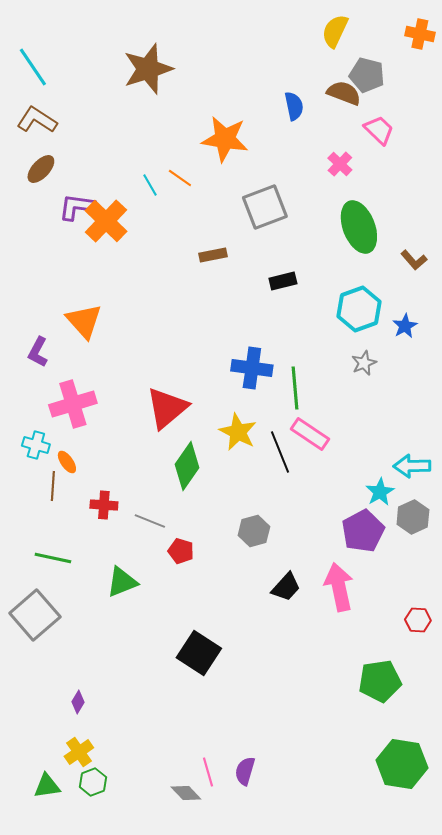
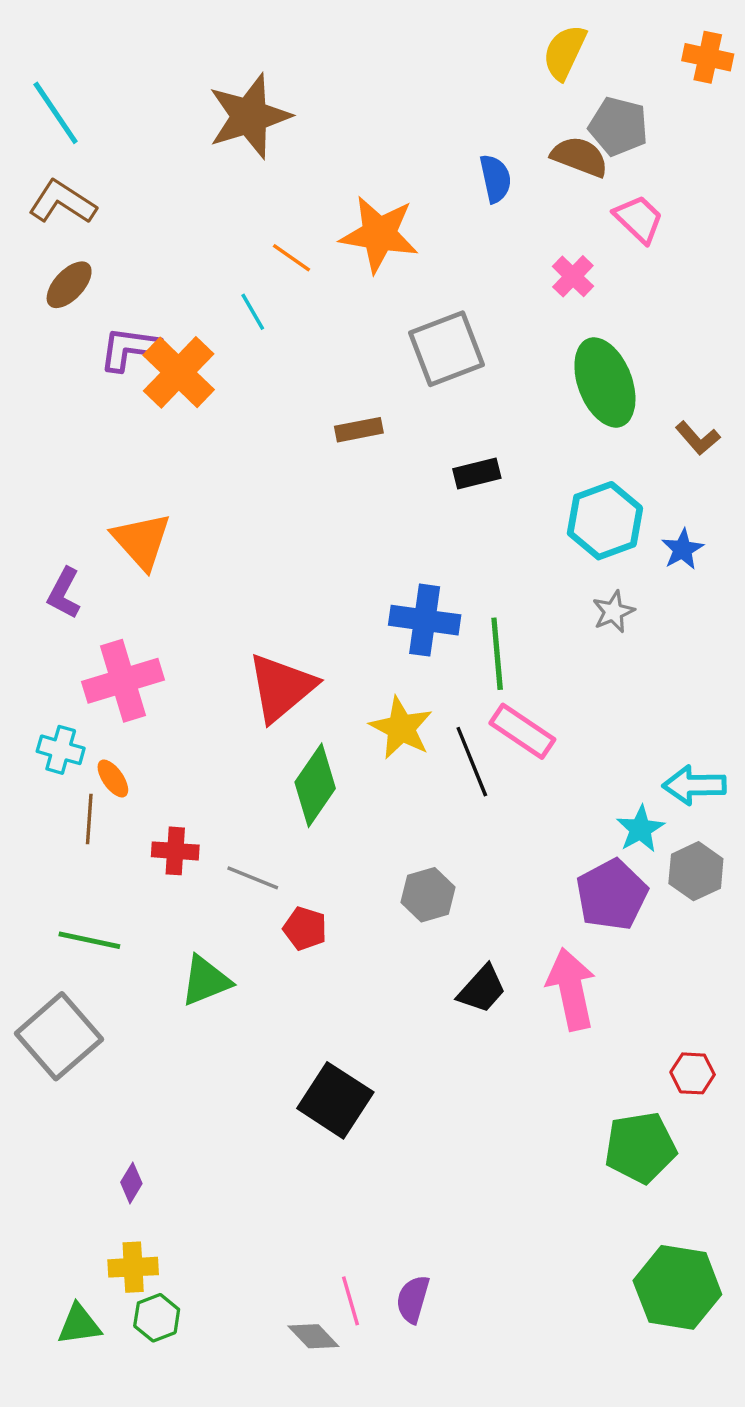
orange line: (180, 178) -> (292, 258), moved
red hexagon: (418, 620) -> (693, 1073), moved
yellow cross: (79, 752) -> (133, 1267), turned 32

